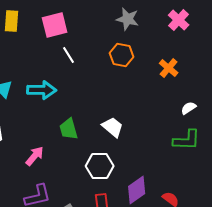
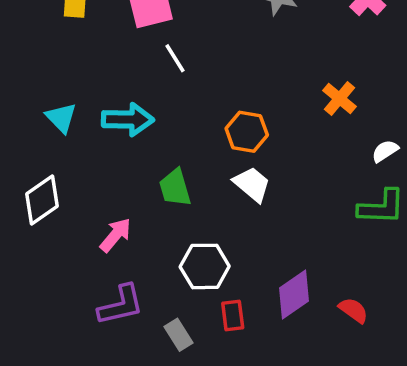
orange hexagon: (122, 55) -> (247, 132), moved
orange cross: (169, 68) -> (339, 98), moved
white hexagon: (100, 166) -> (205, 266), moved

